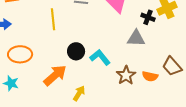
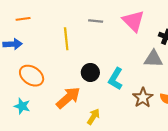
orange ellipse: (20, 54) -> (32, 76), turned 35
cyan L-shape: (100, 57) -> (116, 79), turned -110

